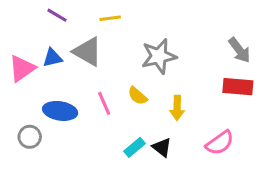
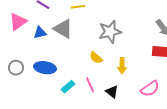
pink triangle: (22, 68) -> (18, 22), moved
pink line: (104, 103) -> (90, 85), moved
gray circle: (30, 137) -> (16, 68), moved
cyan rectangle: (135, 147) -> (68, 87), moved

